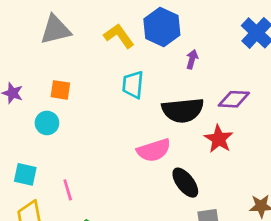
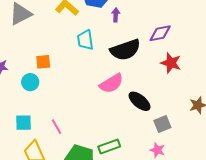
purple arrow: (192, 59) -> (116, 15), moved
orange square: (60, 90) -> (43, 62), moved
red star: (219, 139) -> (171, 63), moved

